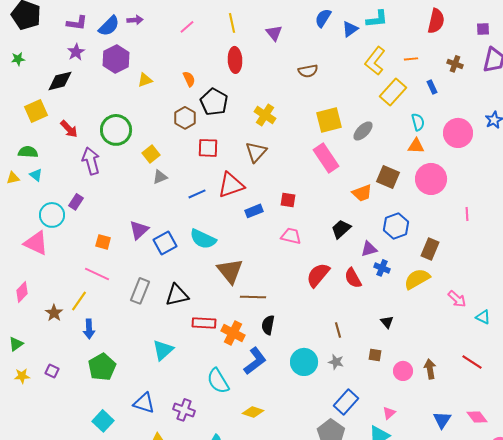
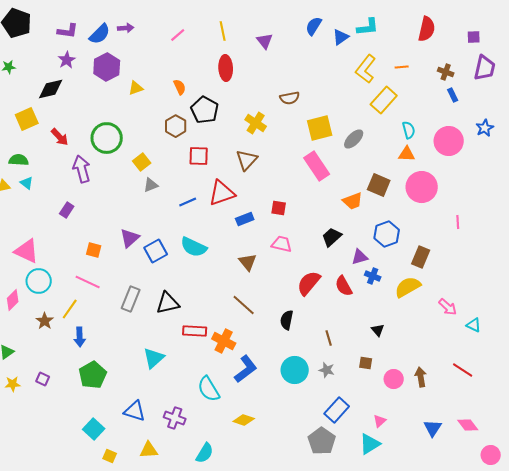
brown semicircle: (308, 71) -> (290, 98), moved
blue rectangle: (432, 87) -> (453, 95), moved
cyan circle: (52, 215) -> (39, 281), moved
brown triangle: (230, 271) -> (248, 262), moved, size x0.7
brown line: (253, 297) -> (244, 305), turned 40
black semicircle: (268, 325) -> (287, 320), moved

